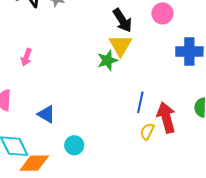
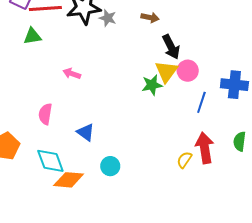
pink circle: (162, 13) -> (188, 71), moved
pink arrow: (26, 57) -> (72, 74), turned 84
blue line: (140, 102) -> (201, 102), moved

